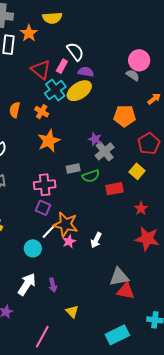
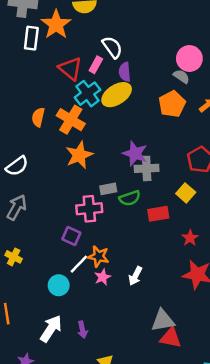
orange star: (29, 33) -> (56, 25), size x1.4
purple semicircle: (86, 72) -> (125, 72), turned -105
orange cross: (42, 112) -> (71, 120), size x1.6
orange pentagon: (125, 116) -> (172, 104), moved, turned -30
purple star: (95, 139) -> (135, 153), size x1.5
gray cross: (105, 151) -> (147, 168), turned 36
pink cross: (45, 185) -> (89, 209), moved
orange star: (66, 224) -> (98, 256), size x0.7

